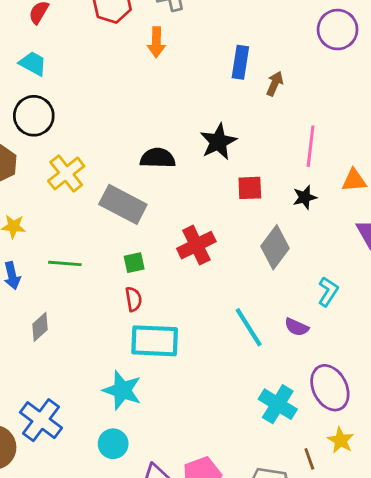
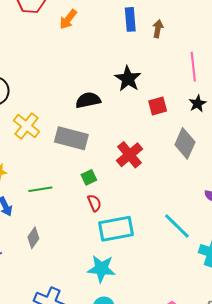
orange arrow: (156, 42) -> (68, 19), turned 50
cyan line: (249, 327) -> (177, 226), moved

